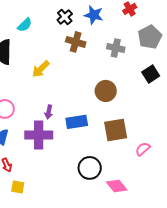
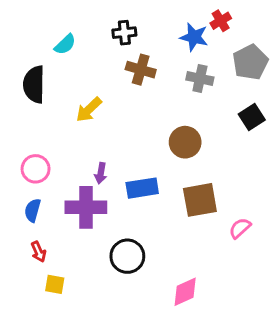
blue star: (94, 15) -> (194, 37), moved
black cross: (65, 17) -> (124, 33), turned 35
black circle: (90, 168) -> (127, 256), moved
pink diamond: (117, 186) -> (185, 292), moved, turned -75

